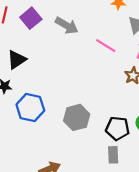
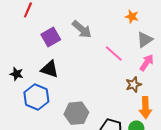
purple square: (31, 18) -> (51, 37), moved
black triangle: (17, 60) -> (50, 69), moved, turned 42

